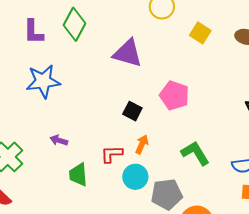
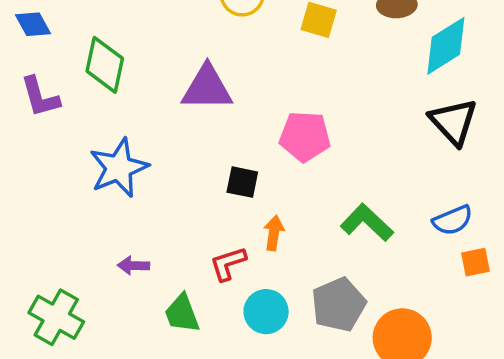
blue star: (43, 81) -> (119, 168), moved
cyan circle: (135, 177) -> (266, 312), moved

